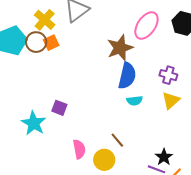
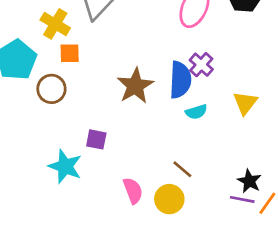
brown circle: (36, 42) -> (51, 89), moved
orange square: (51, 43) -> (70, 53), turned 35
brown star: (120, 48) -> (135, 86), moved
purple cross: (168, 75) -> (201, 65), moved, turned 36

